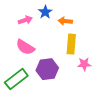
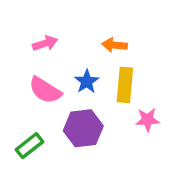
blue star: (45, 12) -> (87, 82), moved
green rectangle: (16, 79) -> (29, 146), size x0.7

